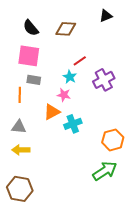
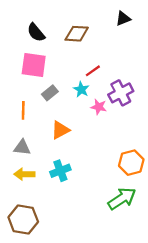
gray rectangle: (34, 80) -> (50, 93), moved, turned -48
pink star: (64, 95) -> (99, 107), moved
cyan cross: (73, 124) -> (60, 171), moved

